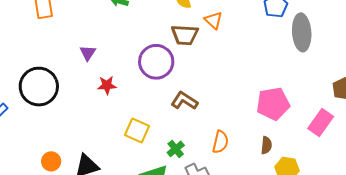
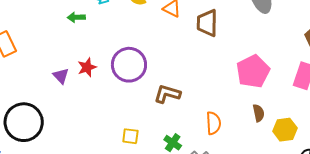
brown trapezoid: (185, 35) -> (207, 23), moved, turned 104
red star: (107, 85) -> (87, 67), moved
yellow square: (137, 131) -> (130, 136), size x0.7

